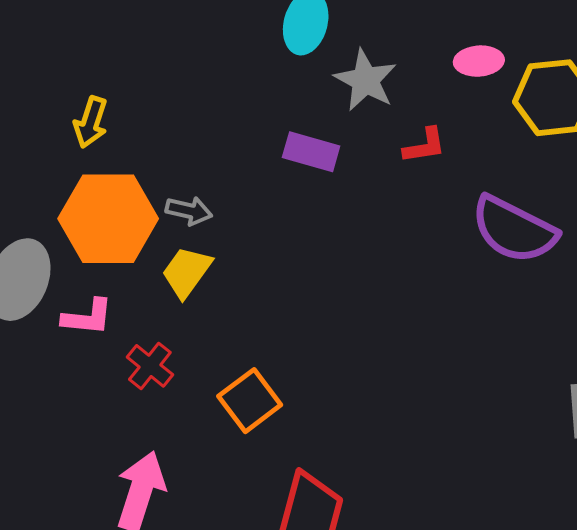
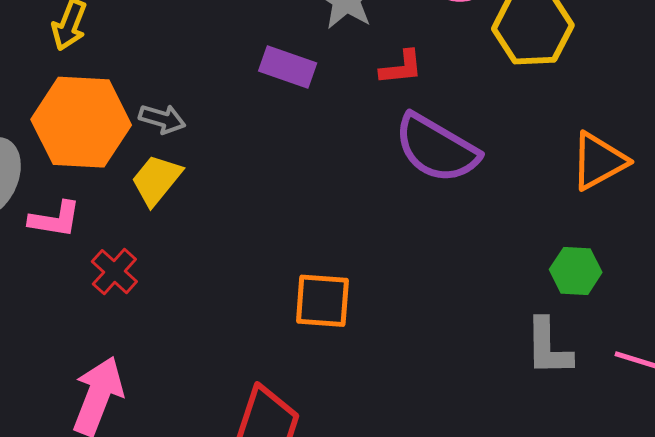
purple semicircle: (514, 230) -> (437, 148), moved
orange square: (250, 401) -> (322, 301), moved, turned 38

